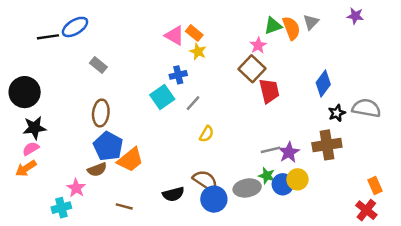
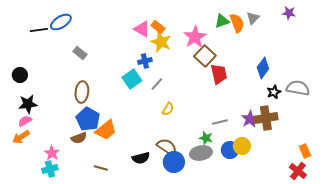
pink star: (258, 45) -> (195, 37), moved, size x1.6
yellow star: (198, 52) -> (161, 42), size x1.5
black circle: (25, 92) -> (20, 75), size x0.6
purple star: (289, 152) -> (250, 119), moved
green star: (267, 176) -> (206, 138), moved
pink star: (76, 188) -> (52, 153), moved

